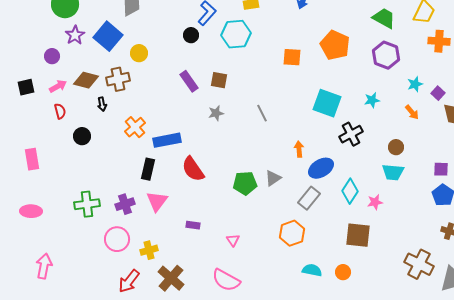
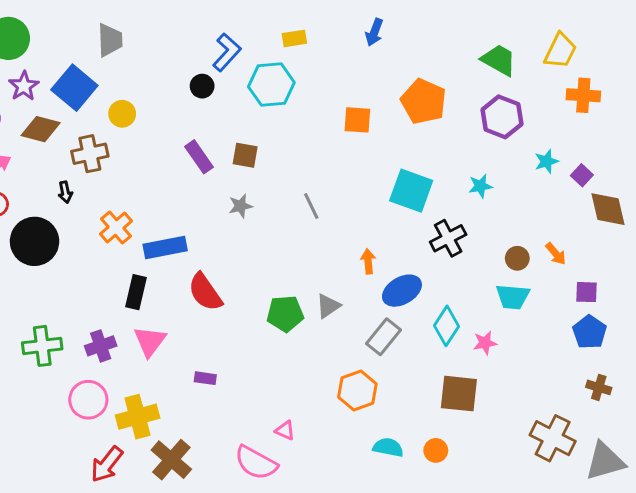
brown diamond: (86, 80) -> (41, 129), moved
orange arrow: (412, 112) -> (556, 254), moved
black circle: (82, 136) -> (35, 241), size x1.8
pink triangle: (233, 240) -> (285, 430), moved, turned -32
yellow cross: (149, 250) -> (138, 417), size x1.5

